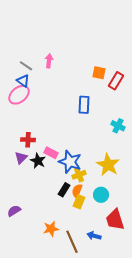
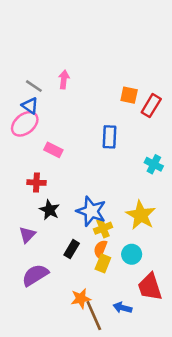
pink rectangle: (51, 153) -> (53, 150), moved
purple triangle: (21, 158) -> (27, 235), moved
black rectangle: (64, 190) -> (72, 249), moved
purple semicircle: (14, 211) -> (35, 275), moved, size x1.5
orange star: (51, 229) -> (81, 299), moved

